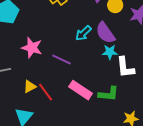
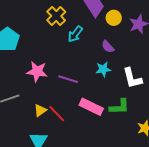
cyan arrow: (83, 33) -> (75, 34), moved
purple semicircle: (105, 33) -> (108, 47), size x0.6
cyan star: (110, 52) -> (103, 69), moved

